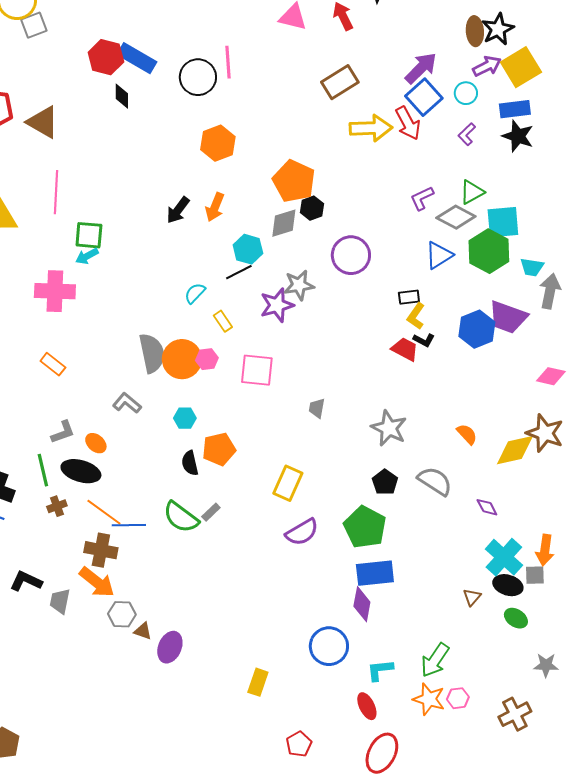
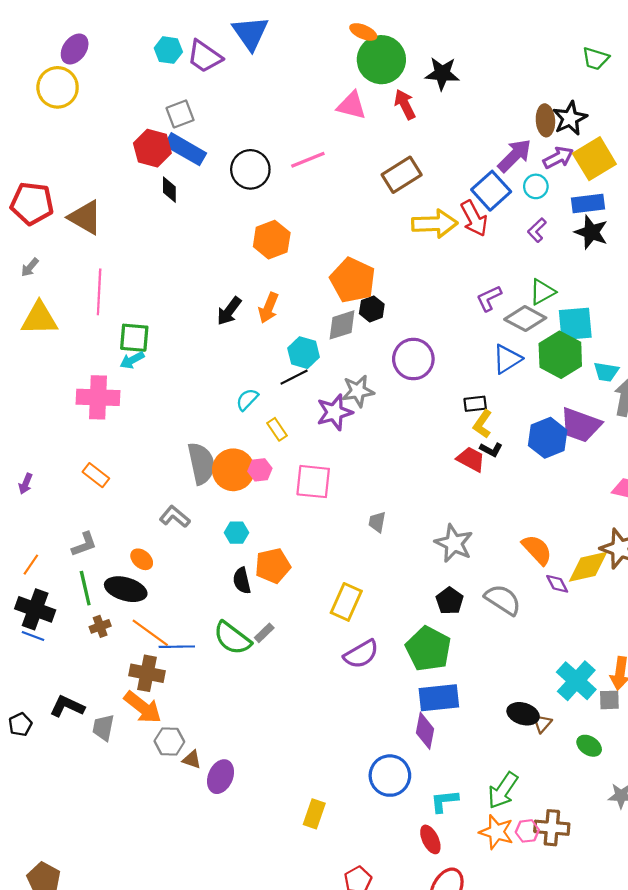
gray square: (34, 25) -> (180, 114), moved
pink line: (228, 62) -> (308, 160), moved, turned 72
purple arrow: (421, 68) -> (515, 156), moved
gray L-shape: (63, 432) -> (84, 544), moved
orange semicircle: (467, 434) -> (537, 550), size x1.4
purple diamond: (487, 507) -> (557, 584), moved
black ellipse: (508, 585) -> (523, 714), moved
brown cross: (515, 714) -> (552, 828), moved, turned 32

